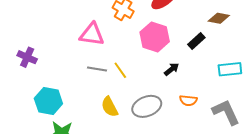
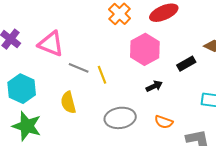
pink triangle: (92, 34) -> (51, 44), moved
yellow semicircle: (110, 107) -> (68, 102), moved

